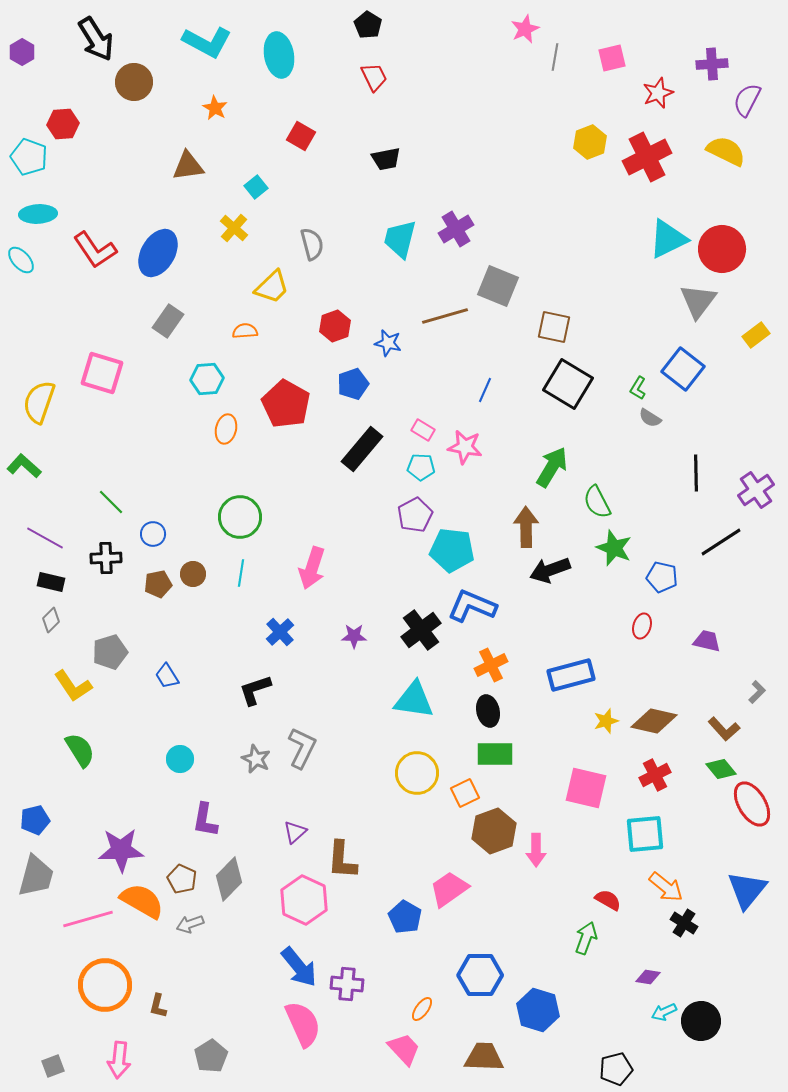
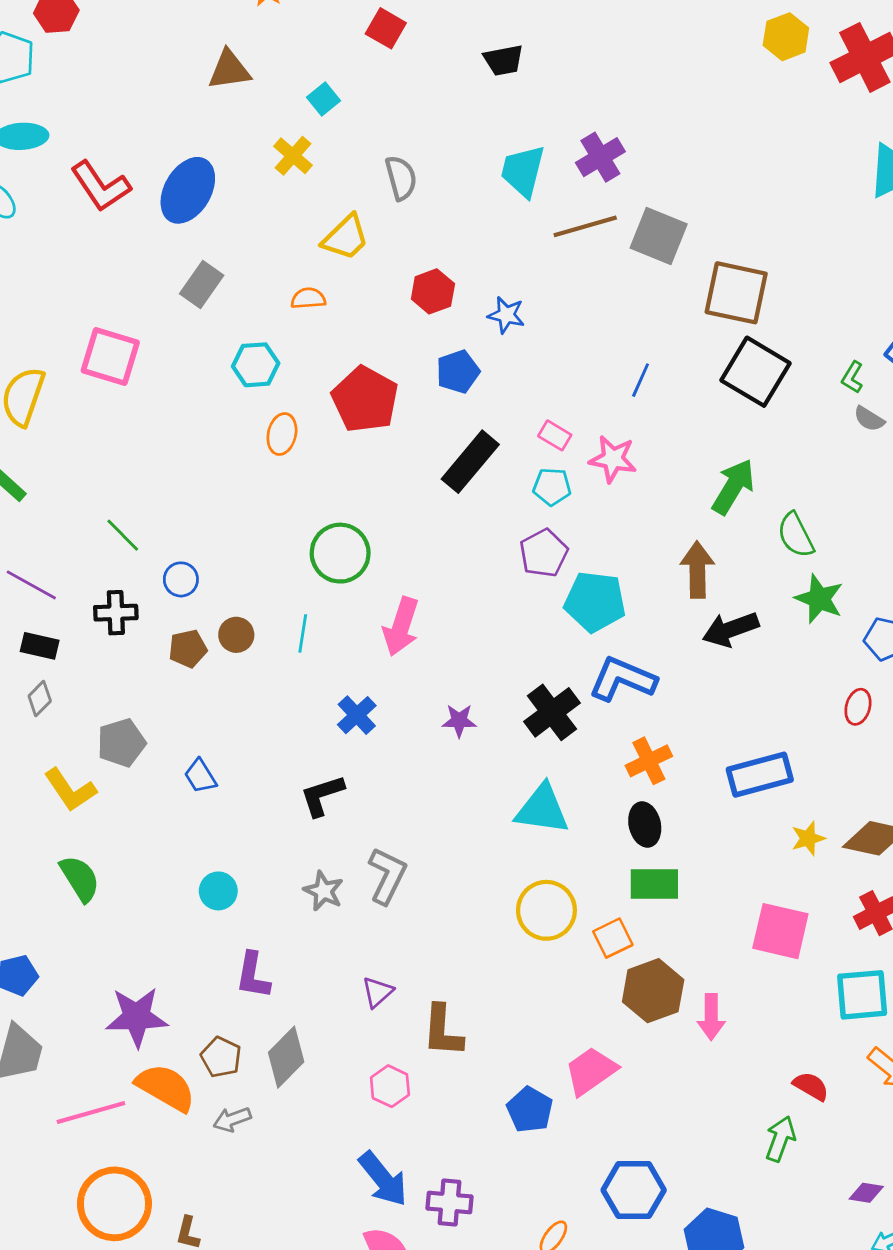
brown line: (445, 316) -> (585, 226), moved
brown square: (554, 327) -> (736, 293), size x1.4
green circle: (240, 517) -> (340, 553), moved
pink hexagon: (304, 900) -> (390, 1086), size x0.6

